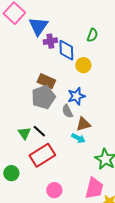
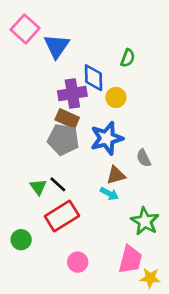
purple cross: (50, 41) -> (72, 94), moved, size x1.5
blue star: (76, 96) -> (107, 138), size x1.4
gray pentagon: (43, 97) -> (63, 140), turned 30
gray semicircle: (67, 111) -> (144, 158), moved

